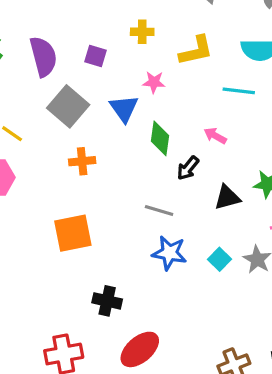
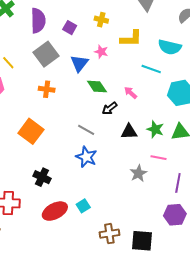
green diamond: (160, 138) -> (97, 86), turned -55
orange square: (73, 233) -> (31, 131), turned 35
cyan square: (220, 259) -> (83, 206), moved

